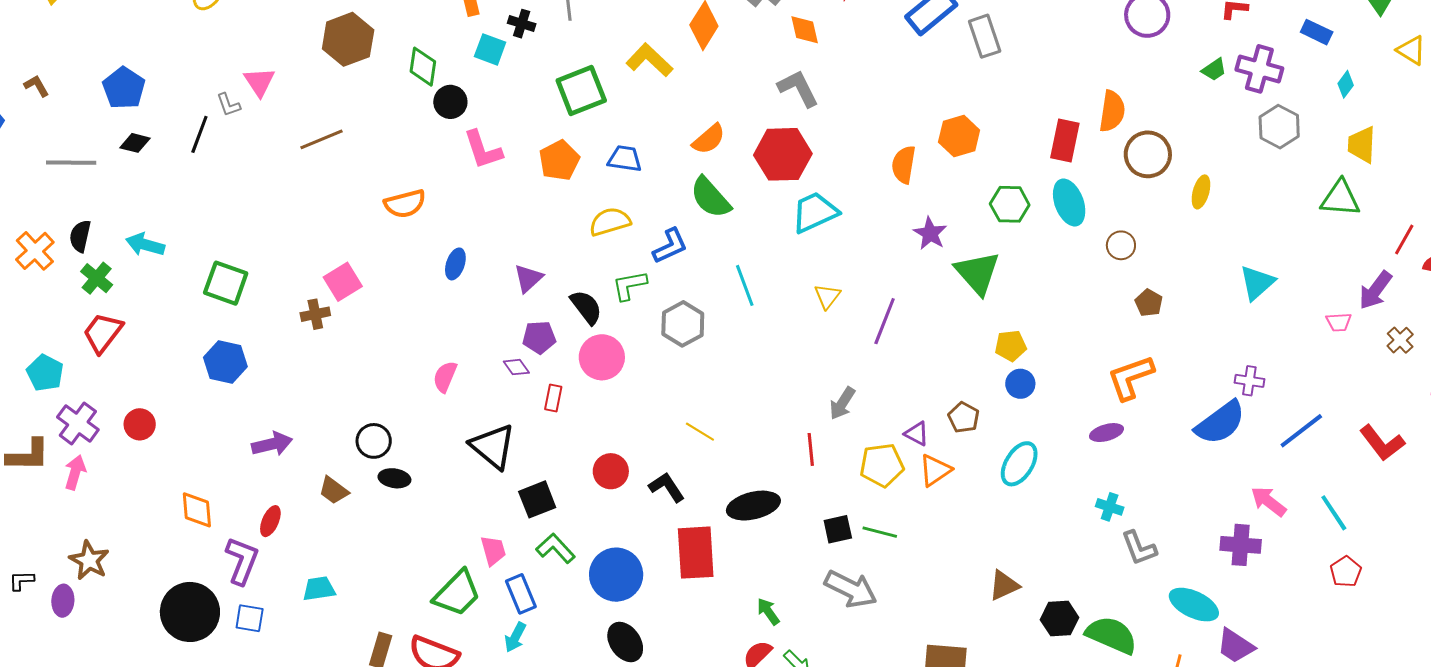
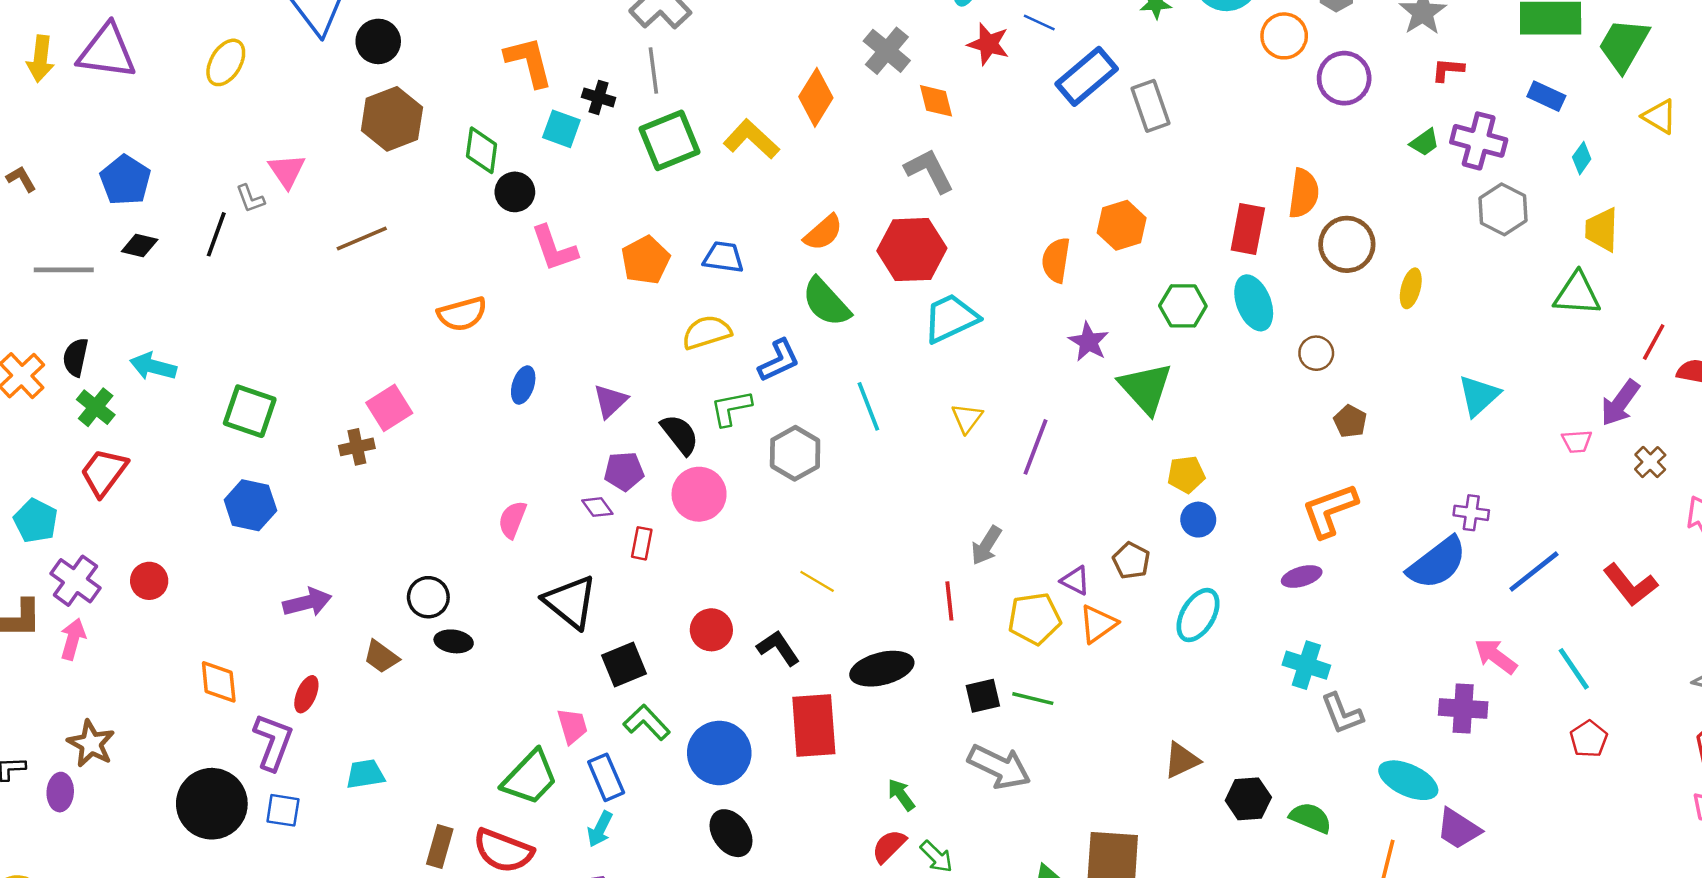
green square: (581, 90) -> (670, 140), moved
cyan cross: (1110, 507) -> (1306, 665), size x1.4
green semicircle: (1111, 635) -> (1311, 818), size x0.7

